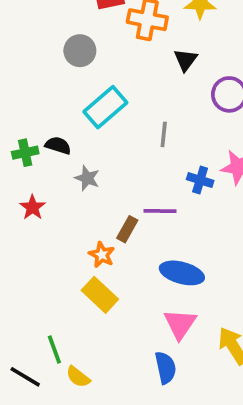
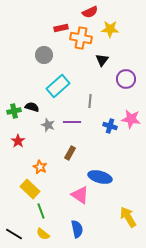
purple line: (160, 211) -> (72, 122), moved
orange star: (102, 255) -> (40, 167), moved
yellow rectangle: (100, 295) -> (30, 189), moved
pink triangle: (180, 324) -> (80, 195), moved, turned -30
green line: (54, 349) -> (41, 211), moved
blue semicircle: (165, 368) -> (77, 229), moved

